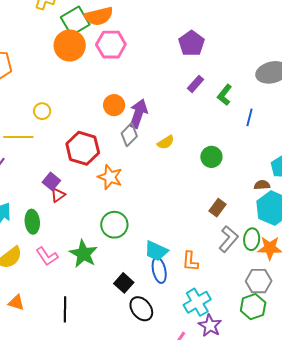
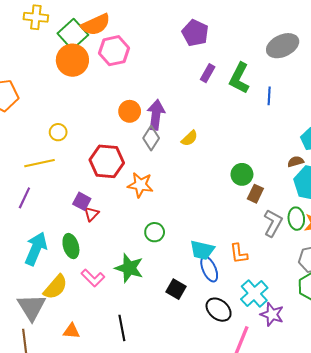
green L-shape: (225, 95) -> (239, 78), size x1.4
green circle: (211, 157) -> (242, 174), moved
green circle: (114, 225) -> (155, 232), size x0.7
black ellipse: (141, 309) -> (219, 310), moved

